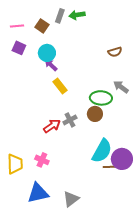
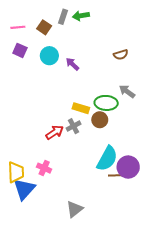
purple arrow: (51, 65) -> (72, 64), moved
yellow rectangle: (60, 86) -> (81, 108), moved, turned -35
blue triangle: (38, 193) -> (24, 189), moved, turned -35

